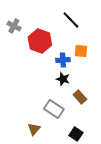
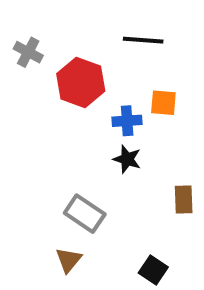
black line: (71, 20) -> (143, 40), turned -42
brown rectangle: (80, 97) -> (184, 199), moved, turned 40
gray rectangle: (54, 109) -> (85, 214), moved

